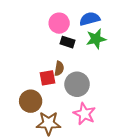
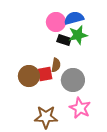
blue semicircle: (90, 19) -> (74, 18), moved
green star: (96, 39) -> (78, 35), moved
brown circle: (31, 101) -> (29, 76), moved

